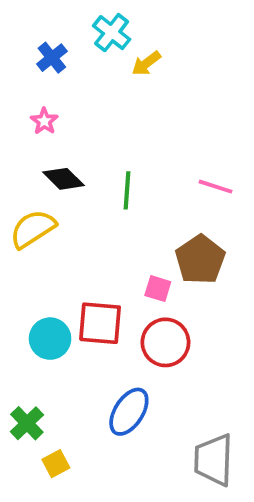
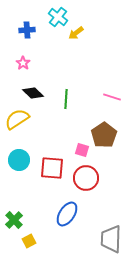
blue cross: (52, 58) -> (27, 30), turned 35
cyan circle: (50, 339) -> (19, 160), moved

